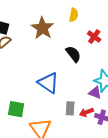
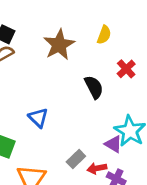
blue triangle: (48, 83) -> (38, 118), moved, size x0.7
gray rectangle: (70, 108) -> (76, 159), turned 32

